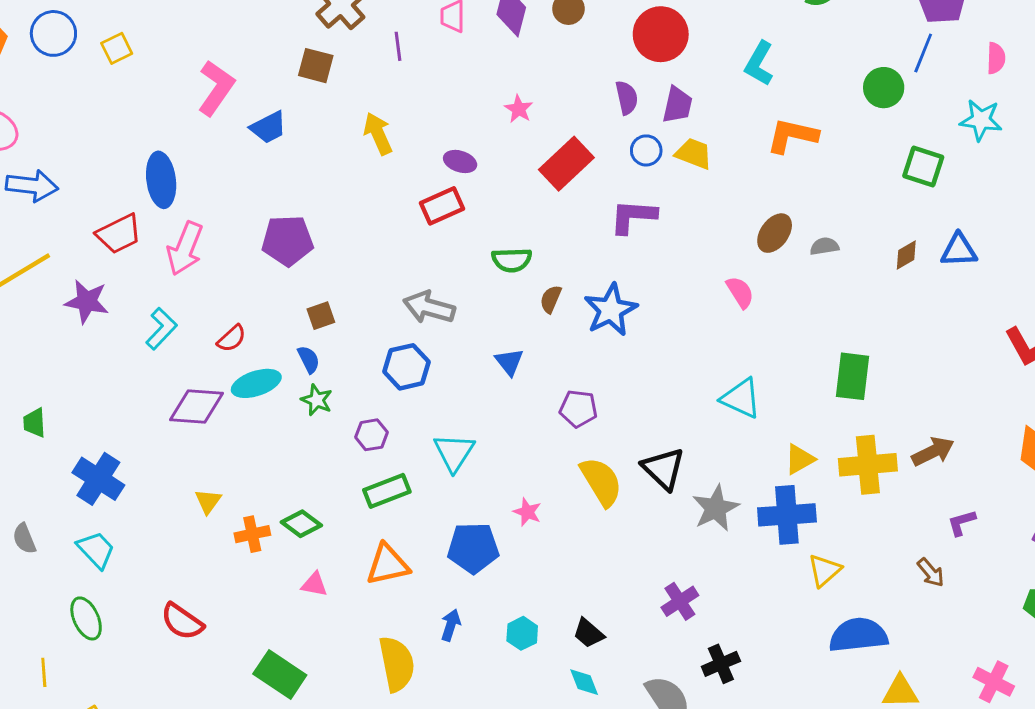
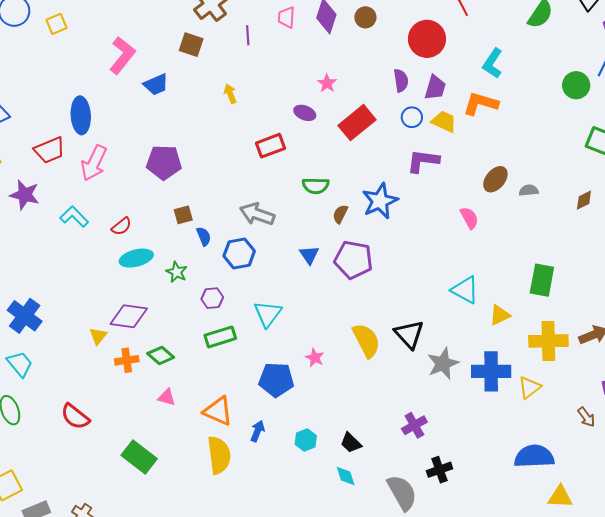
yellow arrow: (378, 134) -> (230, 94), size x0.7
orange L-shape: (792, 136) -> (481, 104), moved
purple ellipse: (460, 161) -> (305, 113), moved
purple L-shape: (633, 216) -> (423, 161), moved
blue star: (611, 310) -> (380, 201), moved
cyan L-shape: (161, 329) -> (74, 217), turned -92
blue semicircle: (309, 359) -> (204, 236), moved
purple diamond: (196, 407) -> (129, 316), moved
purple pentagon: (578, 409) -> (353, 260), moved, size x1.5
yellow triangle: (800, 459) -> (500, 315), moved
orange triangle: (388, 564) -> (218, 411), moved, turned 32
yellow triangle: (824, 570) -> (530, 387), moved

